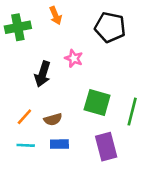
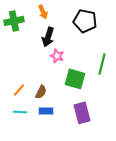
pink star: (74, 58) -> (57, 56), moved
black arrow: (43, 74) -> (48, 37), moved
green line: (132, 112) -> (102, 64), moved
brown semicircle: (53, 119) -> (41, 92), turned -48

